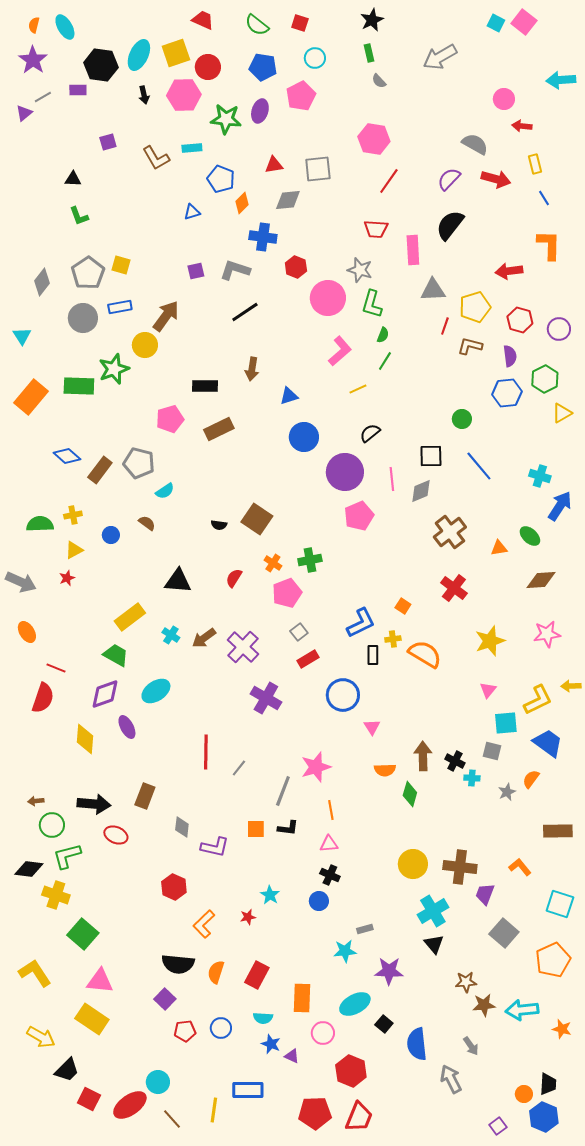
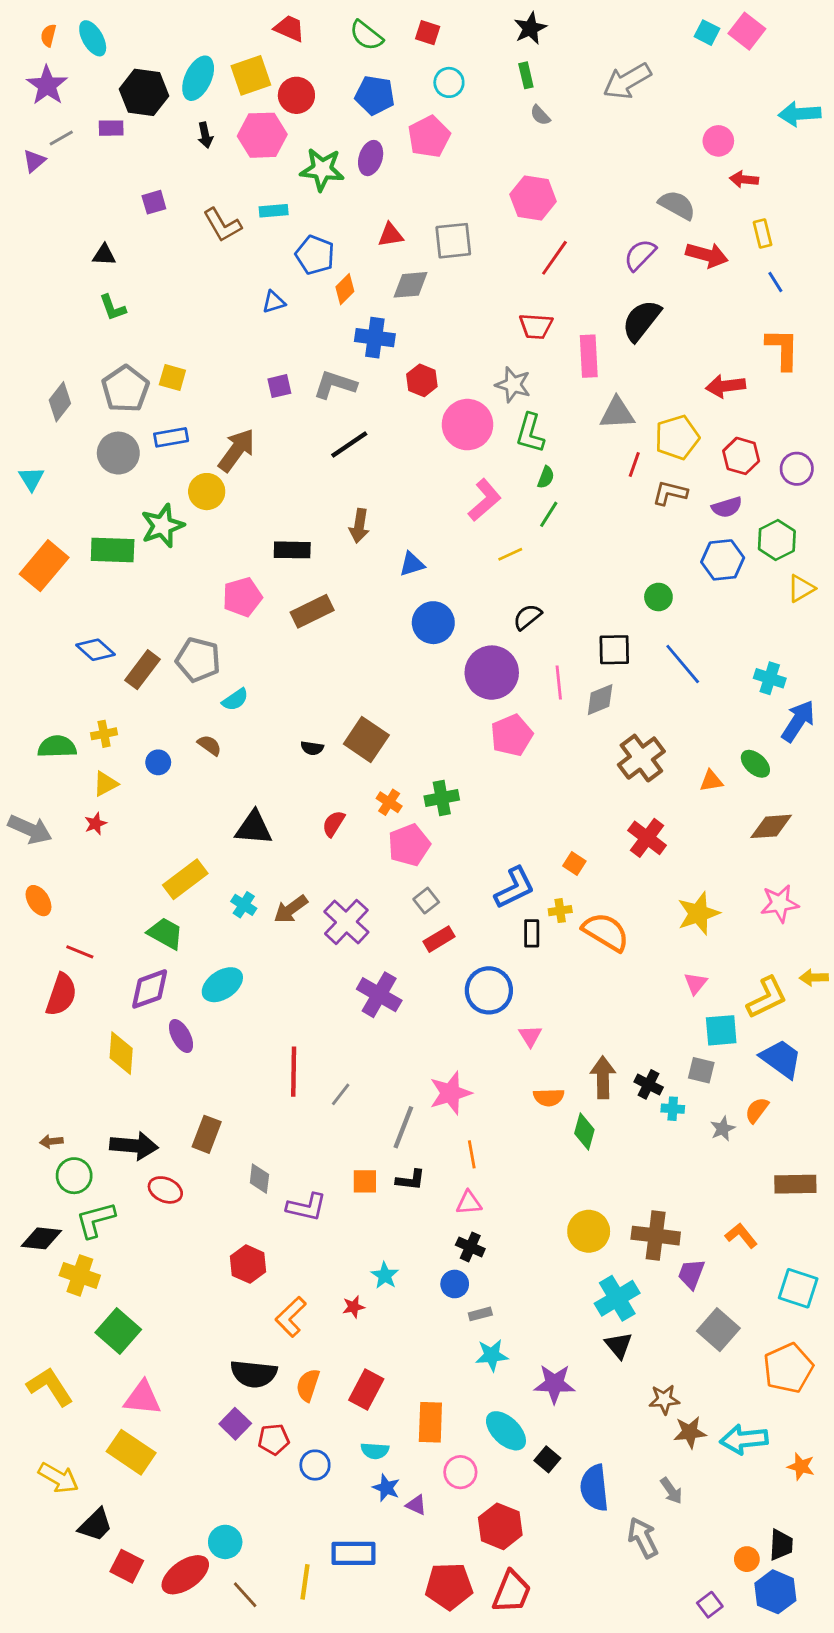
purple semicircle: (510, 356) -> (727, 507), turned 80
gray rectangle: (365, 929) -> (480, 1314), moved
cyan ellipse: (355, 1004) -> (506, 1431), turned 72
red pentagon: (185, 1031) -> (274, 1439), moved

